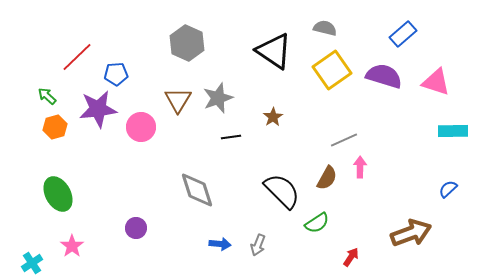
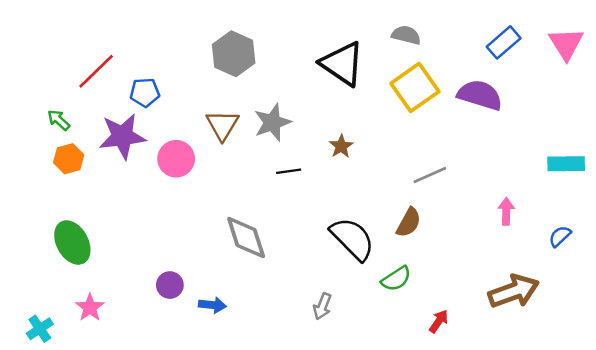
pink triangle: (436, 82) -> (566, 44), moved, turned 40
pink arrow: (360, 167) -> (506, 211), moved
blue arrow: (220, 244) -> (212, 305), moved

